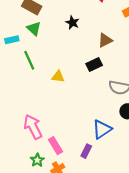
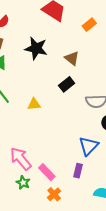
black star: (72, 23) -> (36, 48), size x1.6
brown triangle: (105, 40) -> (72, 58), turned -42
green star: (37, 160) -> (23, 183), moved

